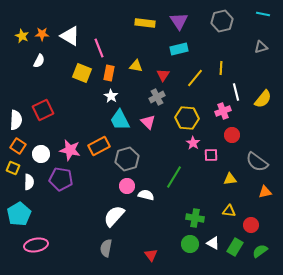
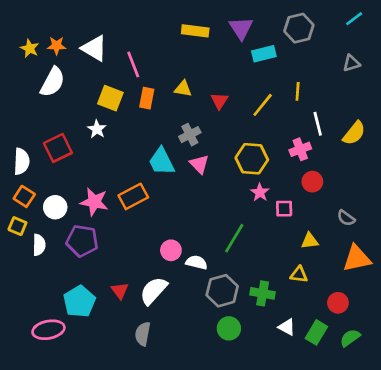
cyan line: (263, 14) -> (354, 19), turned -48
cyan rectangle: (179, 49) -> (264, 54), moved
white semicircle: (39, 61) -> (52, 82), size x1.6
white star: (111, 96) -> (97, 129), moved
gray cross: (157, 97) -> (190, 135), moved
gray hexagon: (127, 159) -> (222, 291), moved
gray semicircle: (257, 162) -> (346, 218), size x0.6
orange triangle: (265, 192) -> (357, 258), size x1.6
yellow triangle: (229, 211) -> (299, 275), moved
cyan pentagon: (19, 214) -> (79, 301), moved
green circle: (190, 244) -> (229, 328), moved
red triangle: (151, 255) -> (120, 291), moved

